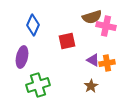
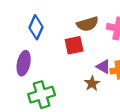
brown semicircle: (92, 17) -> (88, 24), moved
brown star: (91, 86) -> (92, 83), moved

